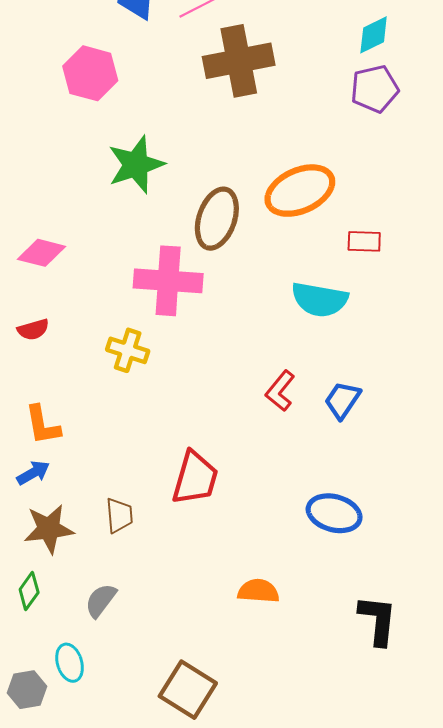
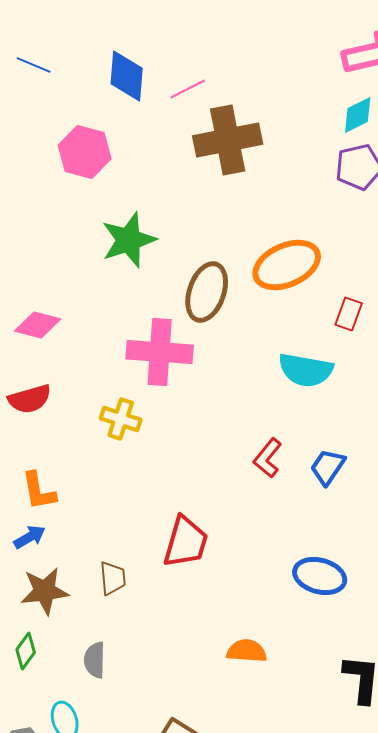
red rectangle: (364, 241) -> (349, 314), turned -72
red semicircle: (33, 330) -> (30, 399), size x1.4
gray semicircle: (101, 600) -> (95, 660), turned -36

